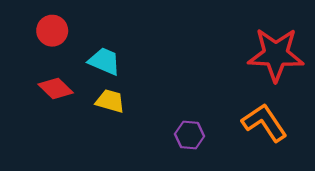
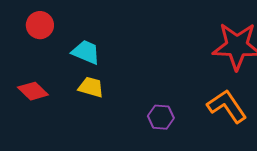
red diamond: (56, 89) -> (33, 91), moved

